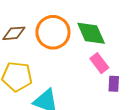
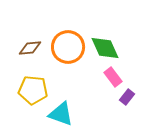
purple rectangle: (114, 84) -> (127, 97), turned 35

